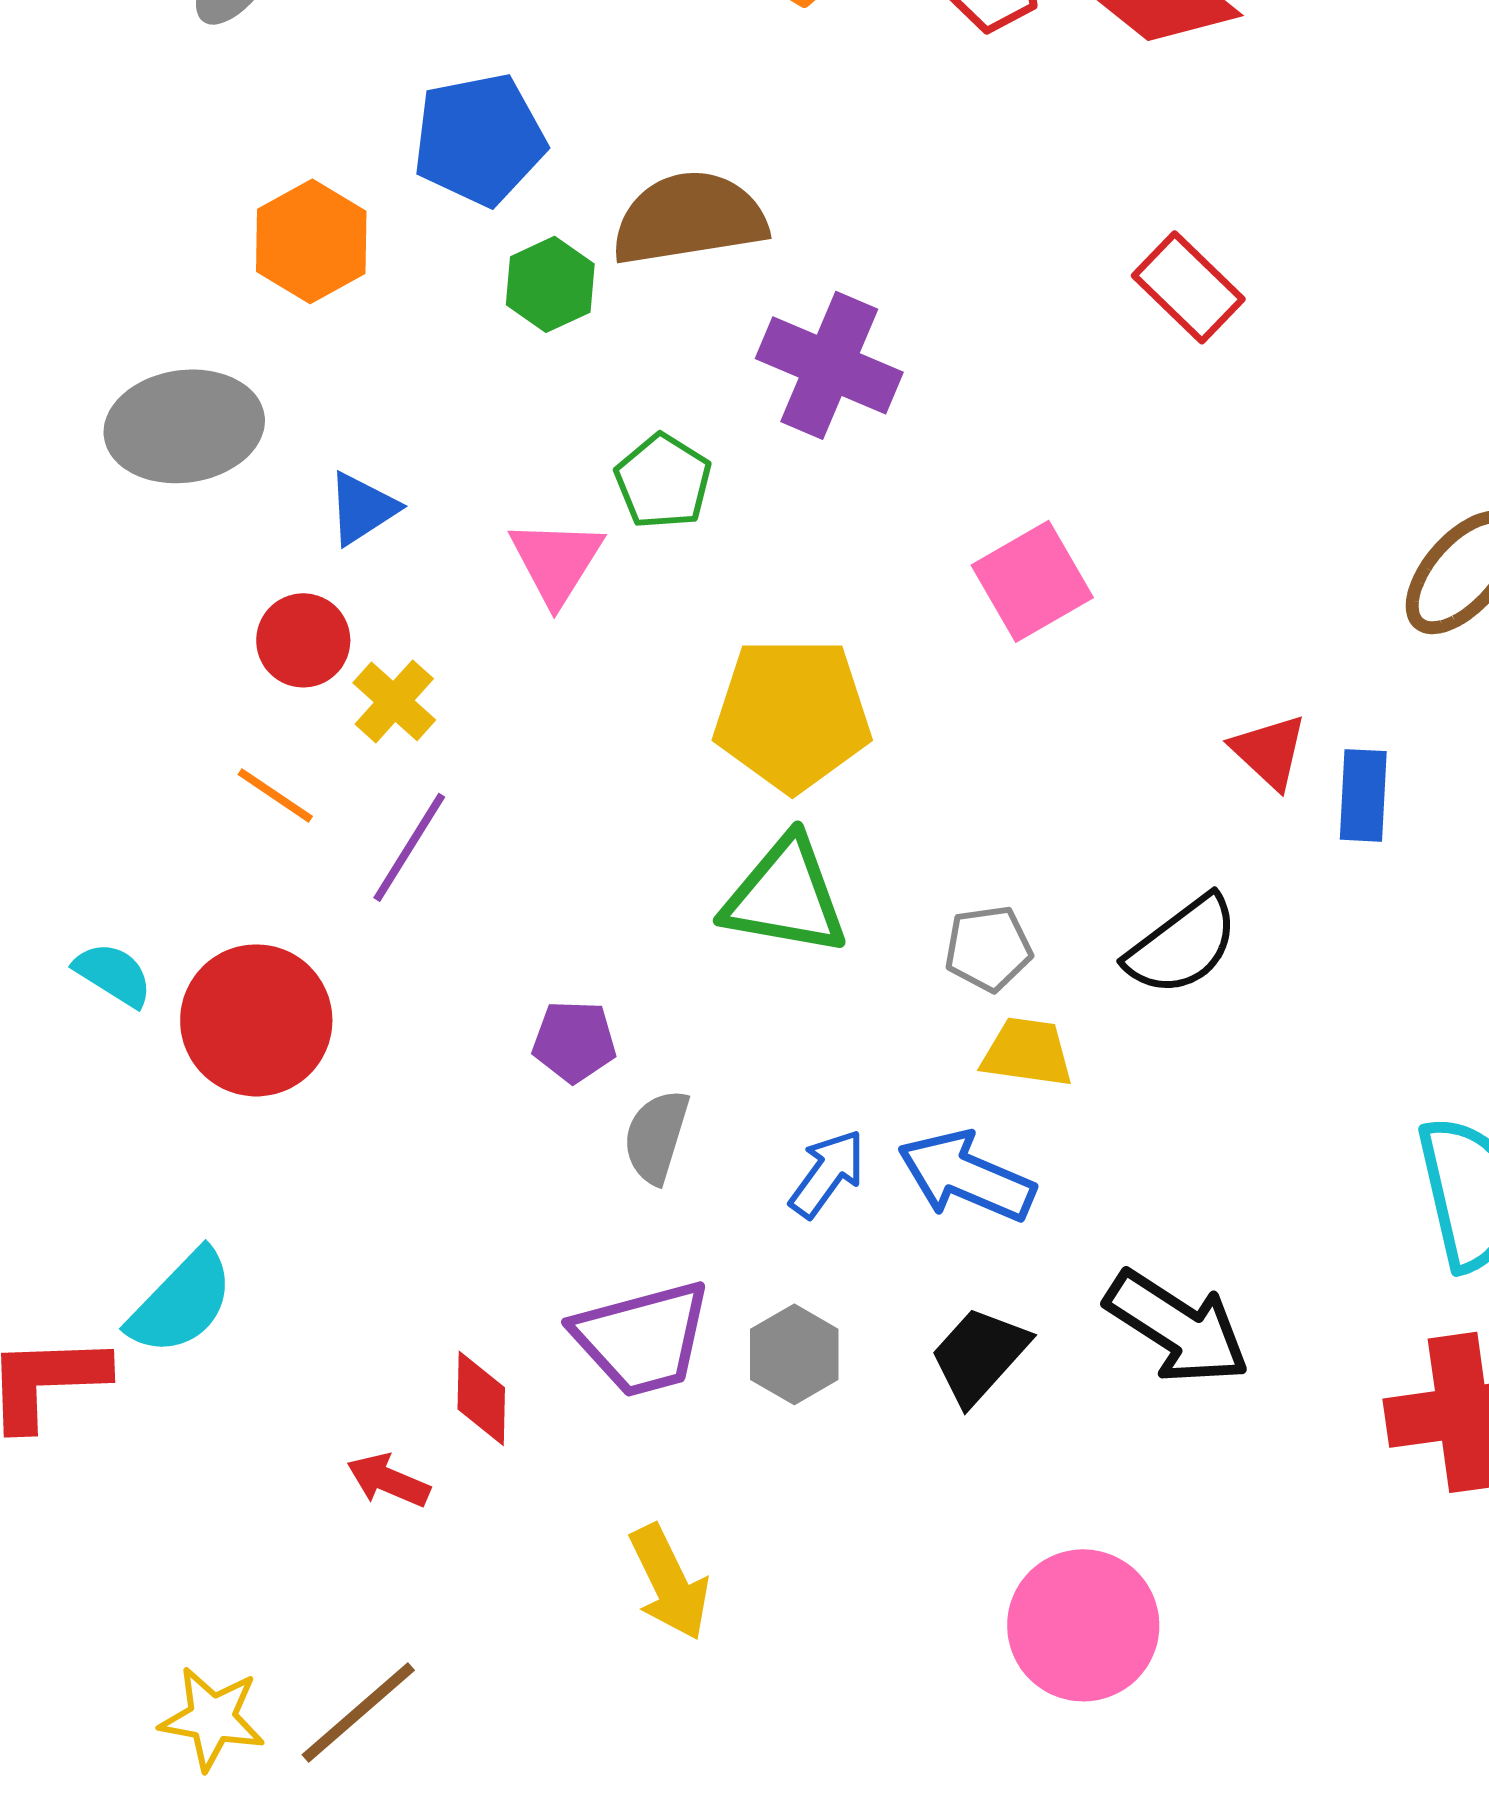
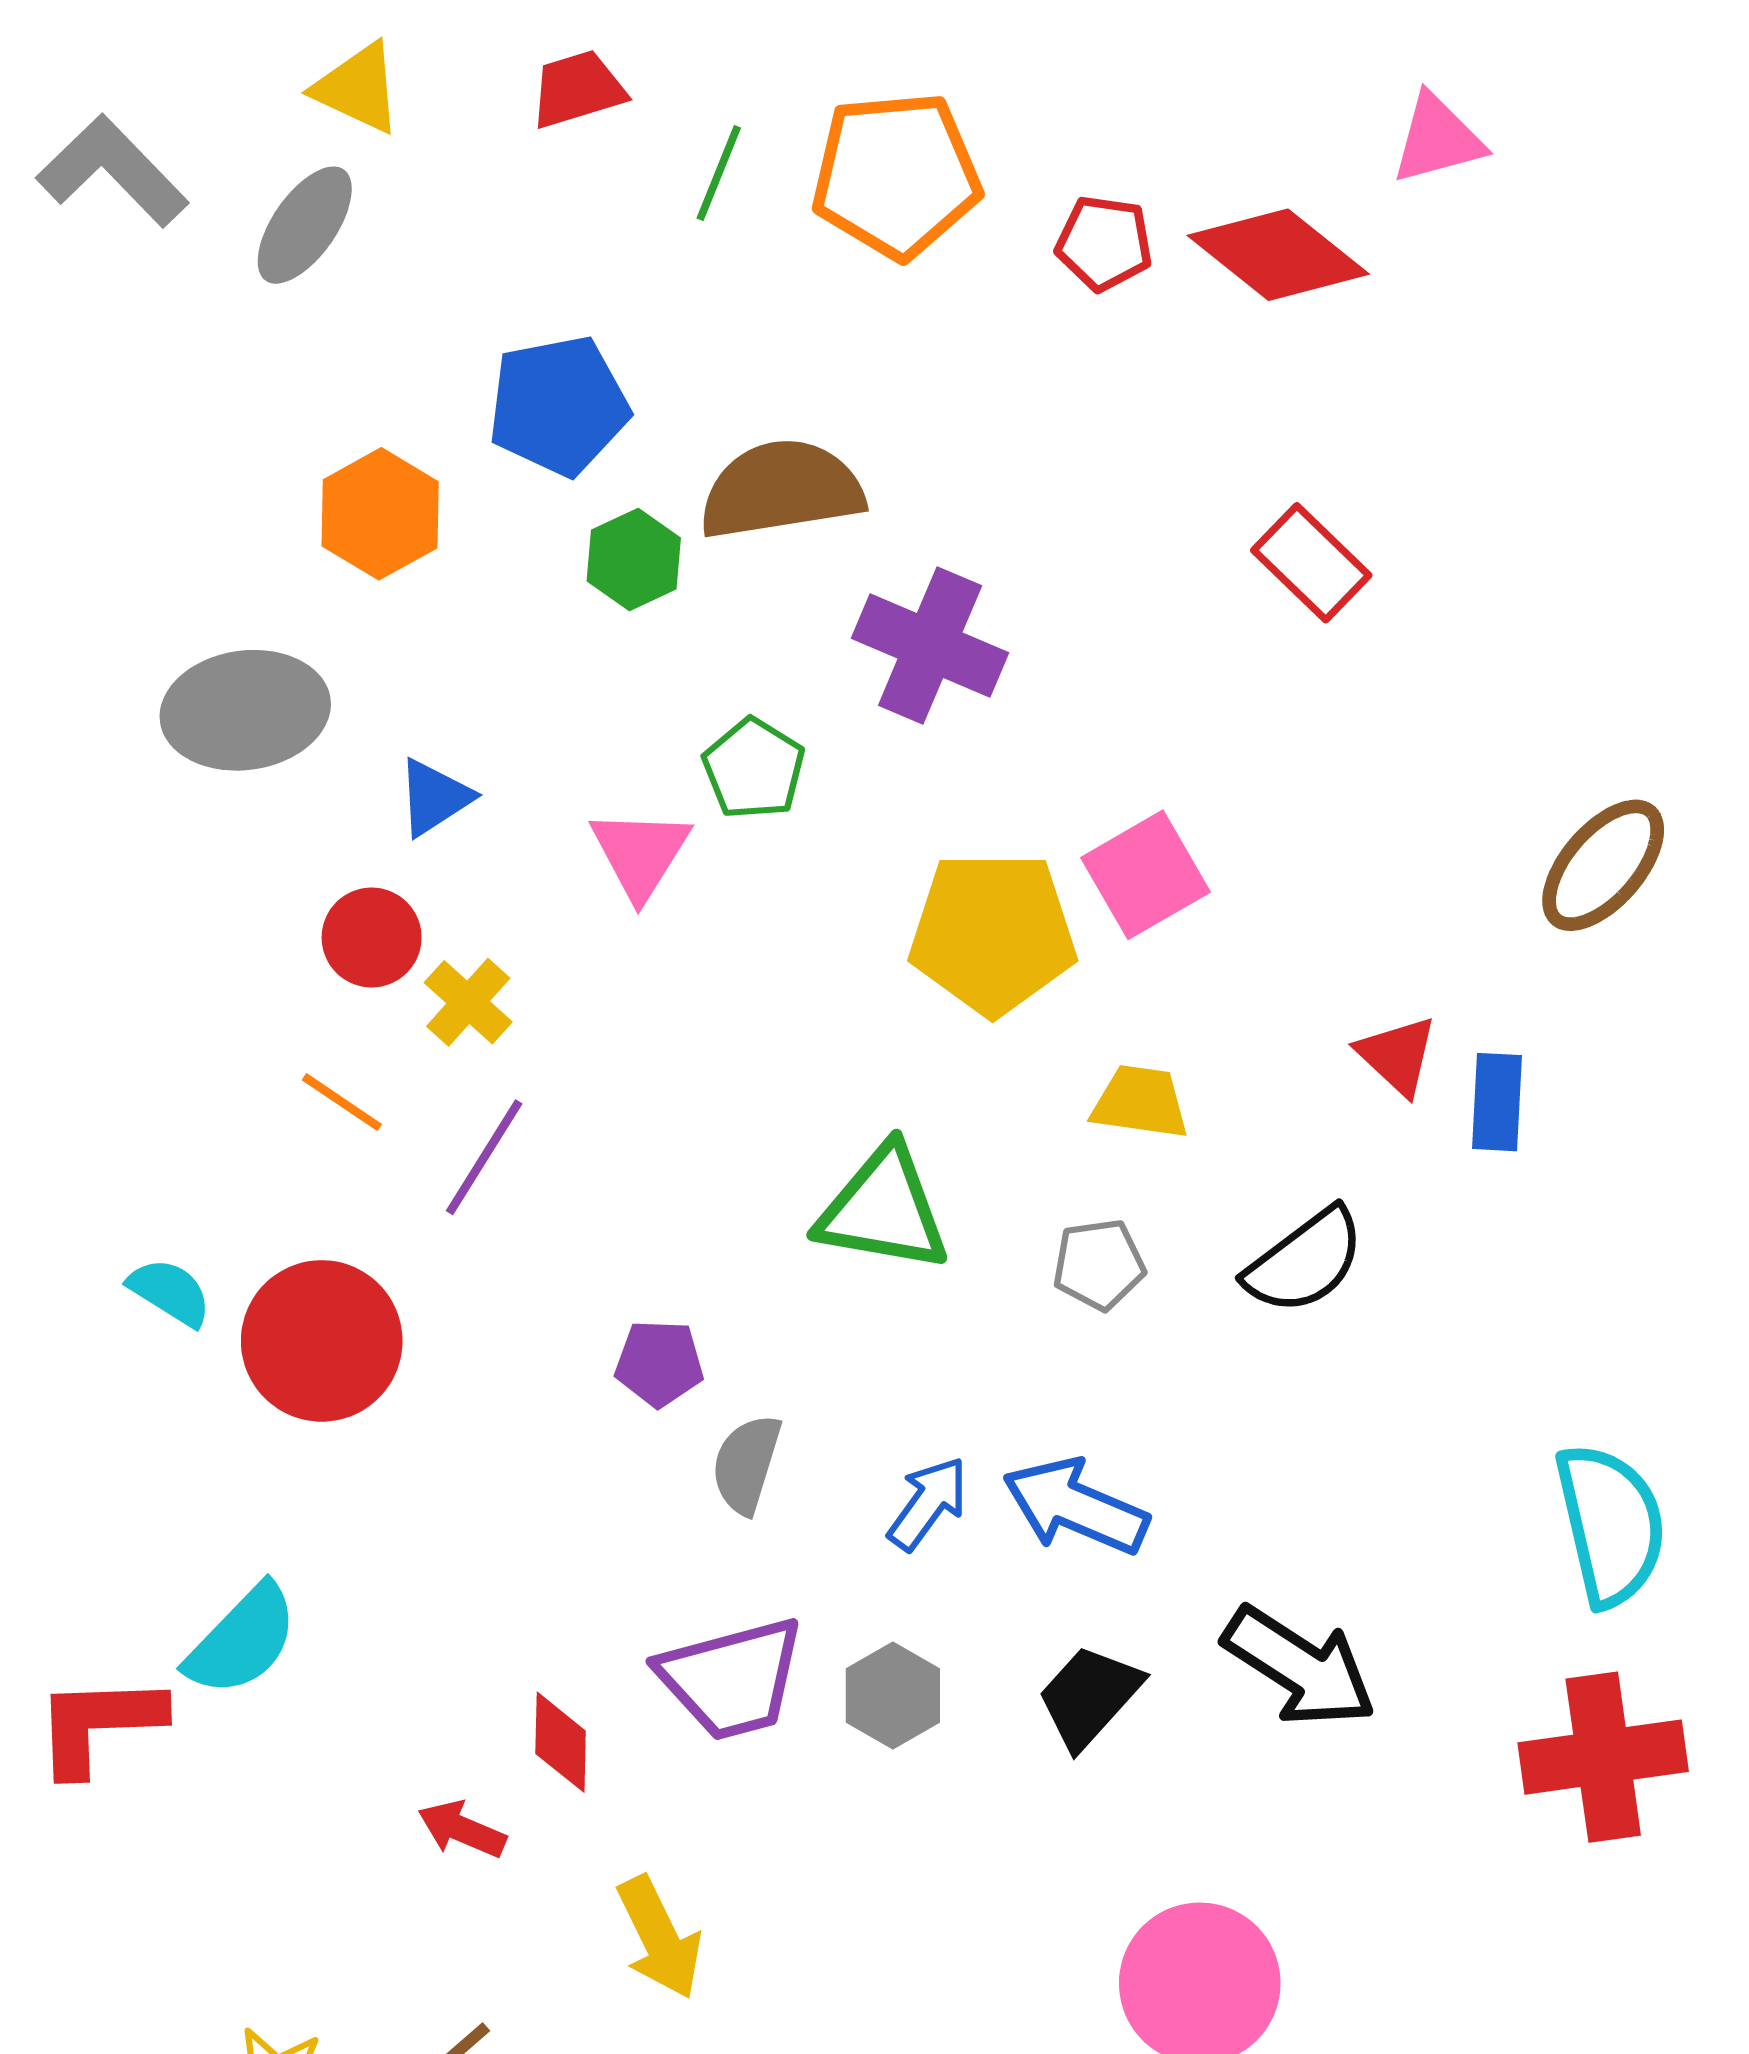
yellow pentagon: (792, 714) -> (993, 933), moved
yellow trapezoid: (1027, 1052) -> (1140, 1102), moved
yellow arrow: (669, 1582) -> (659, 1938), moved

